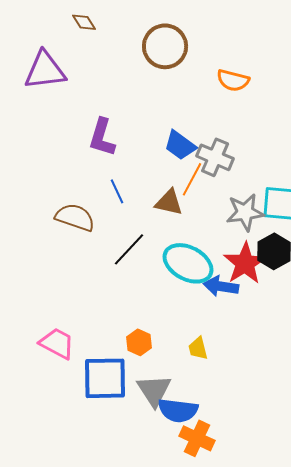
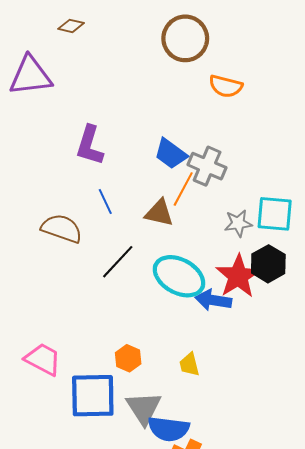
brown diamond: (84, 22) -> (71, 26), turned -45
brown circle: (165, 46) -> (185, 38), moved
gray star: (245, 212) -> (238, 223), size x0.7

